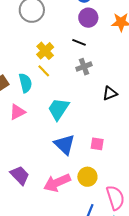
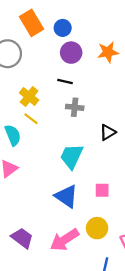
gray cross: (84, 67) -> (75, 107), turned 35
cyan trapezoid: (58, 109) -> (72, 156), moved

